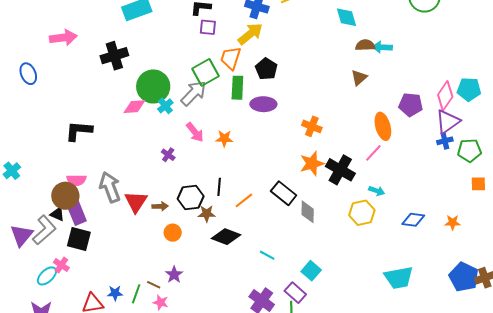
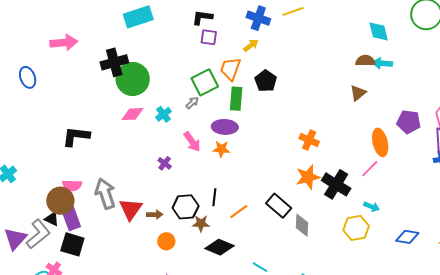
cyan diamond: (347, 17) -> (379, 31), moved
yellow arrow: (250, 34) -> (251, 45), size x0.6
green circle: (153, 86) -> (133, 79), moved
gray arrow: (194, 93) -> (192, 103), size x0.5
purple ellipse: (263, 104) -> (225, 127), moved

